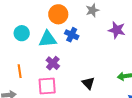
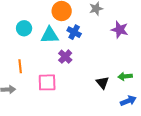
purple cross: (53, 63) -> (65, 57), moved
black triangle: (88, 83) -> (102, 83), moved

